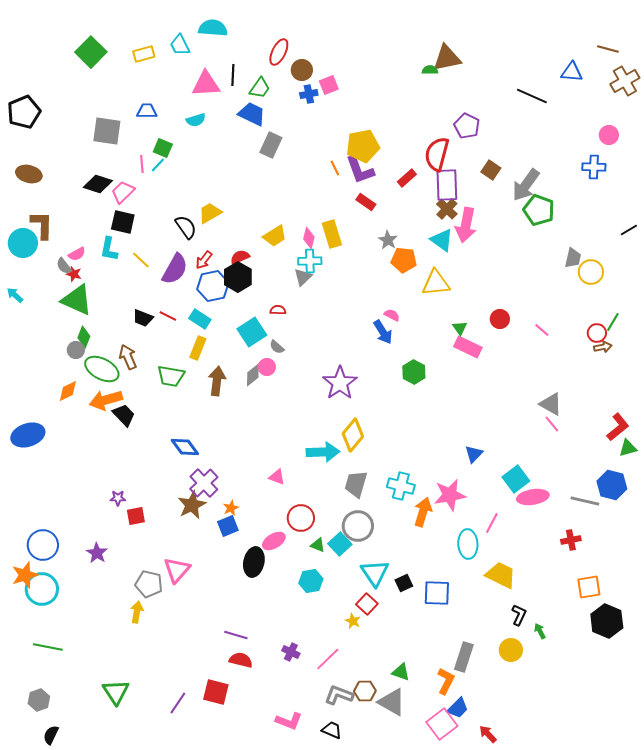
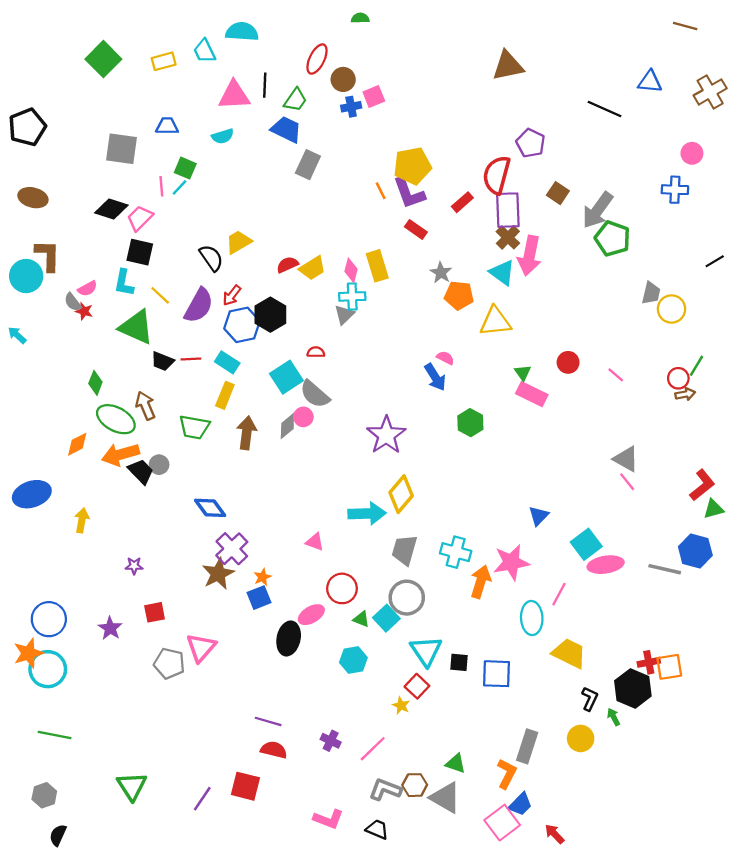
brown line: (608, 49) -> (685, 26), moved
green semicircle: (430, 70) -> (360, 18), moved
red semicircle: (240, 257) -> (287, 265), moved
green triangle: (77, 300) -> (136, 327), moved
red line: (168, 316) -> (191, 359), turned -30
gray semicircle: (277, 347) -> (315, 394), size x1.8
gray circle: (76, 350) -> (159, 465), moved
red square: (136, 516) -> (155, 612), moved
red cross: (571, 540) -> (649, 662), moved
black square: (404, 583) -> (459, 662), turned 30
yellow arrow: (137, 612) -> (82, 520), moved
black hexagon: (607, 621) -> (633, 688), moved

